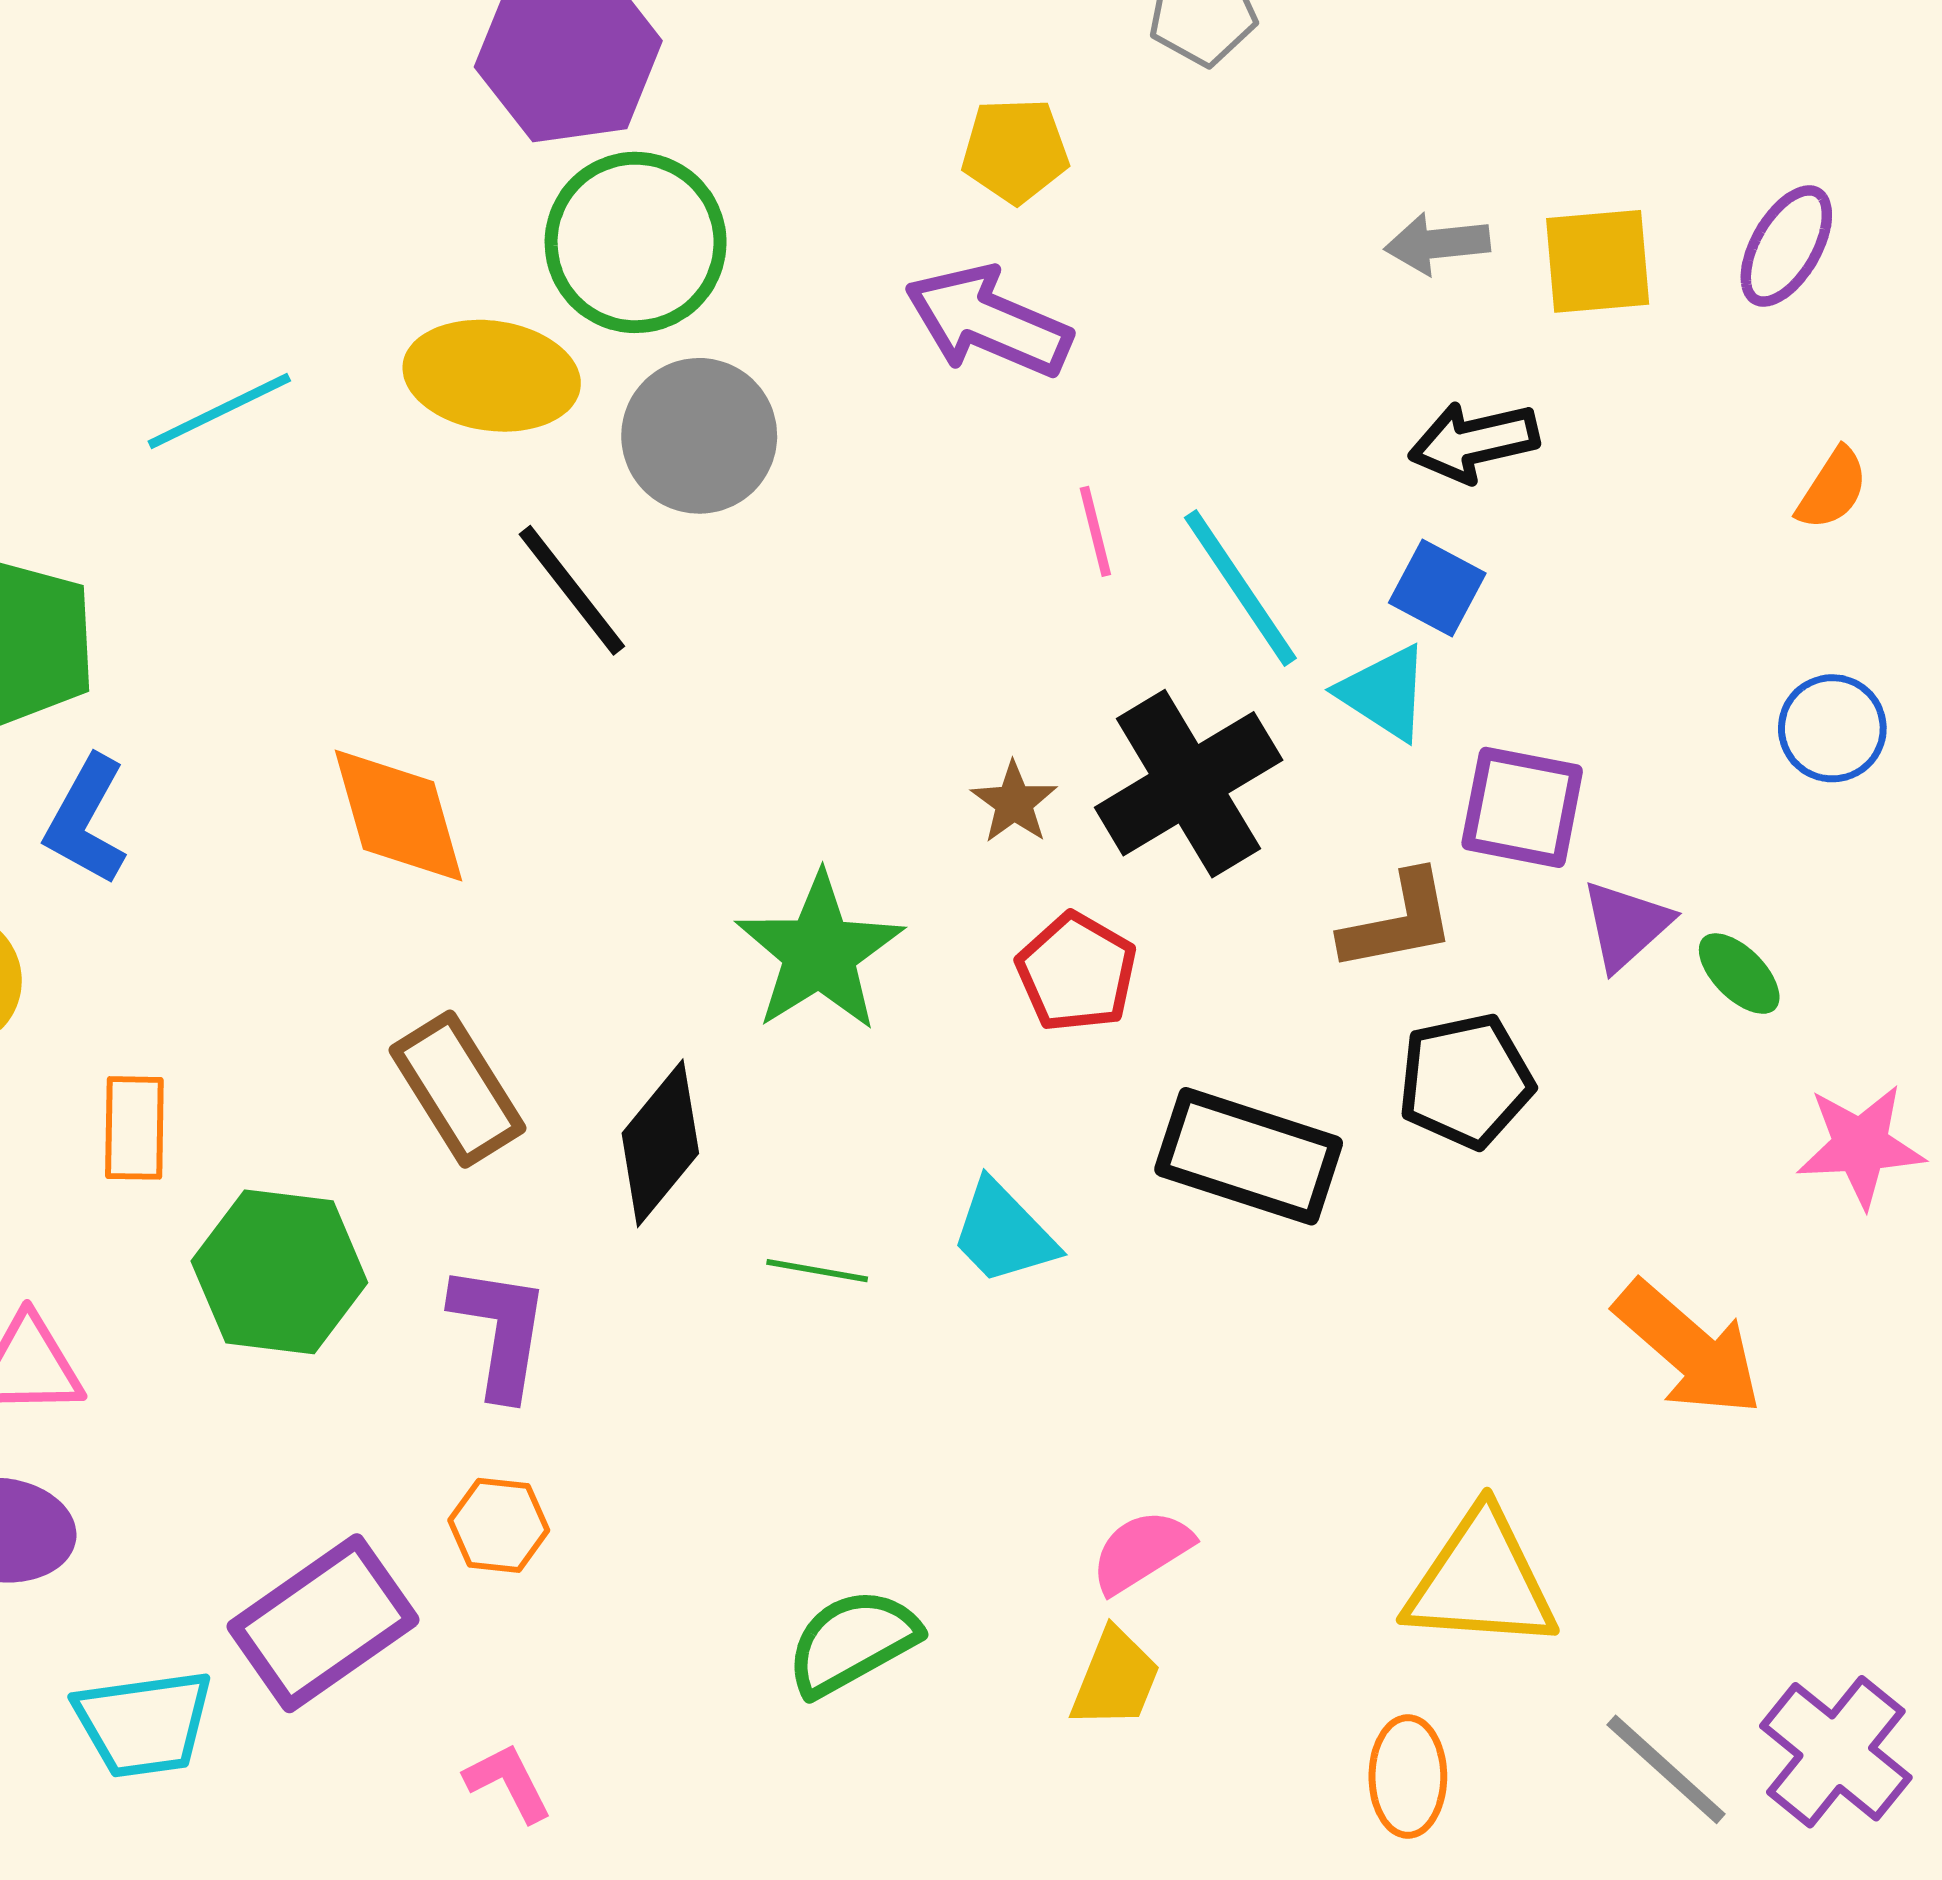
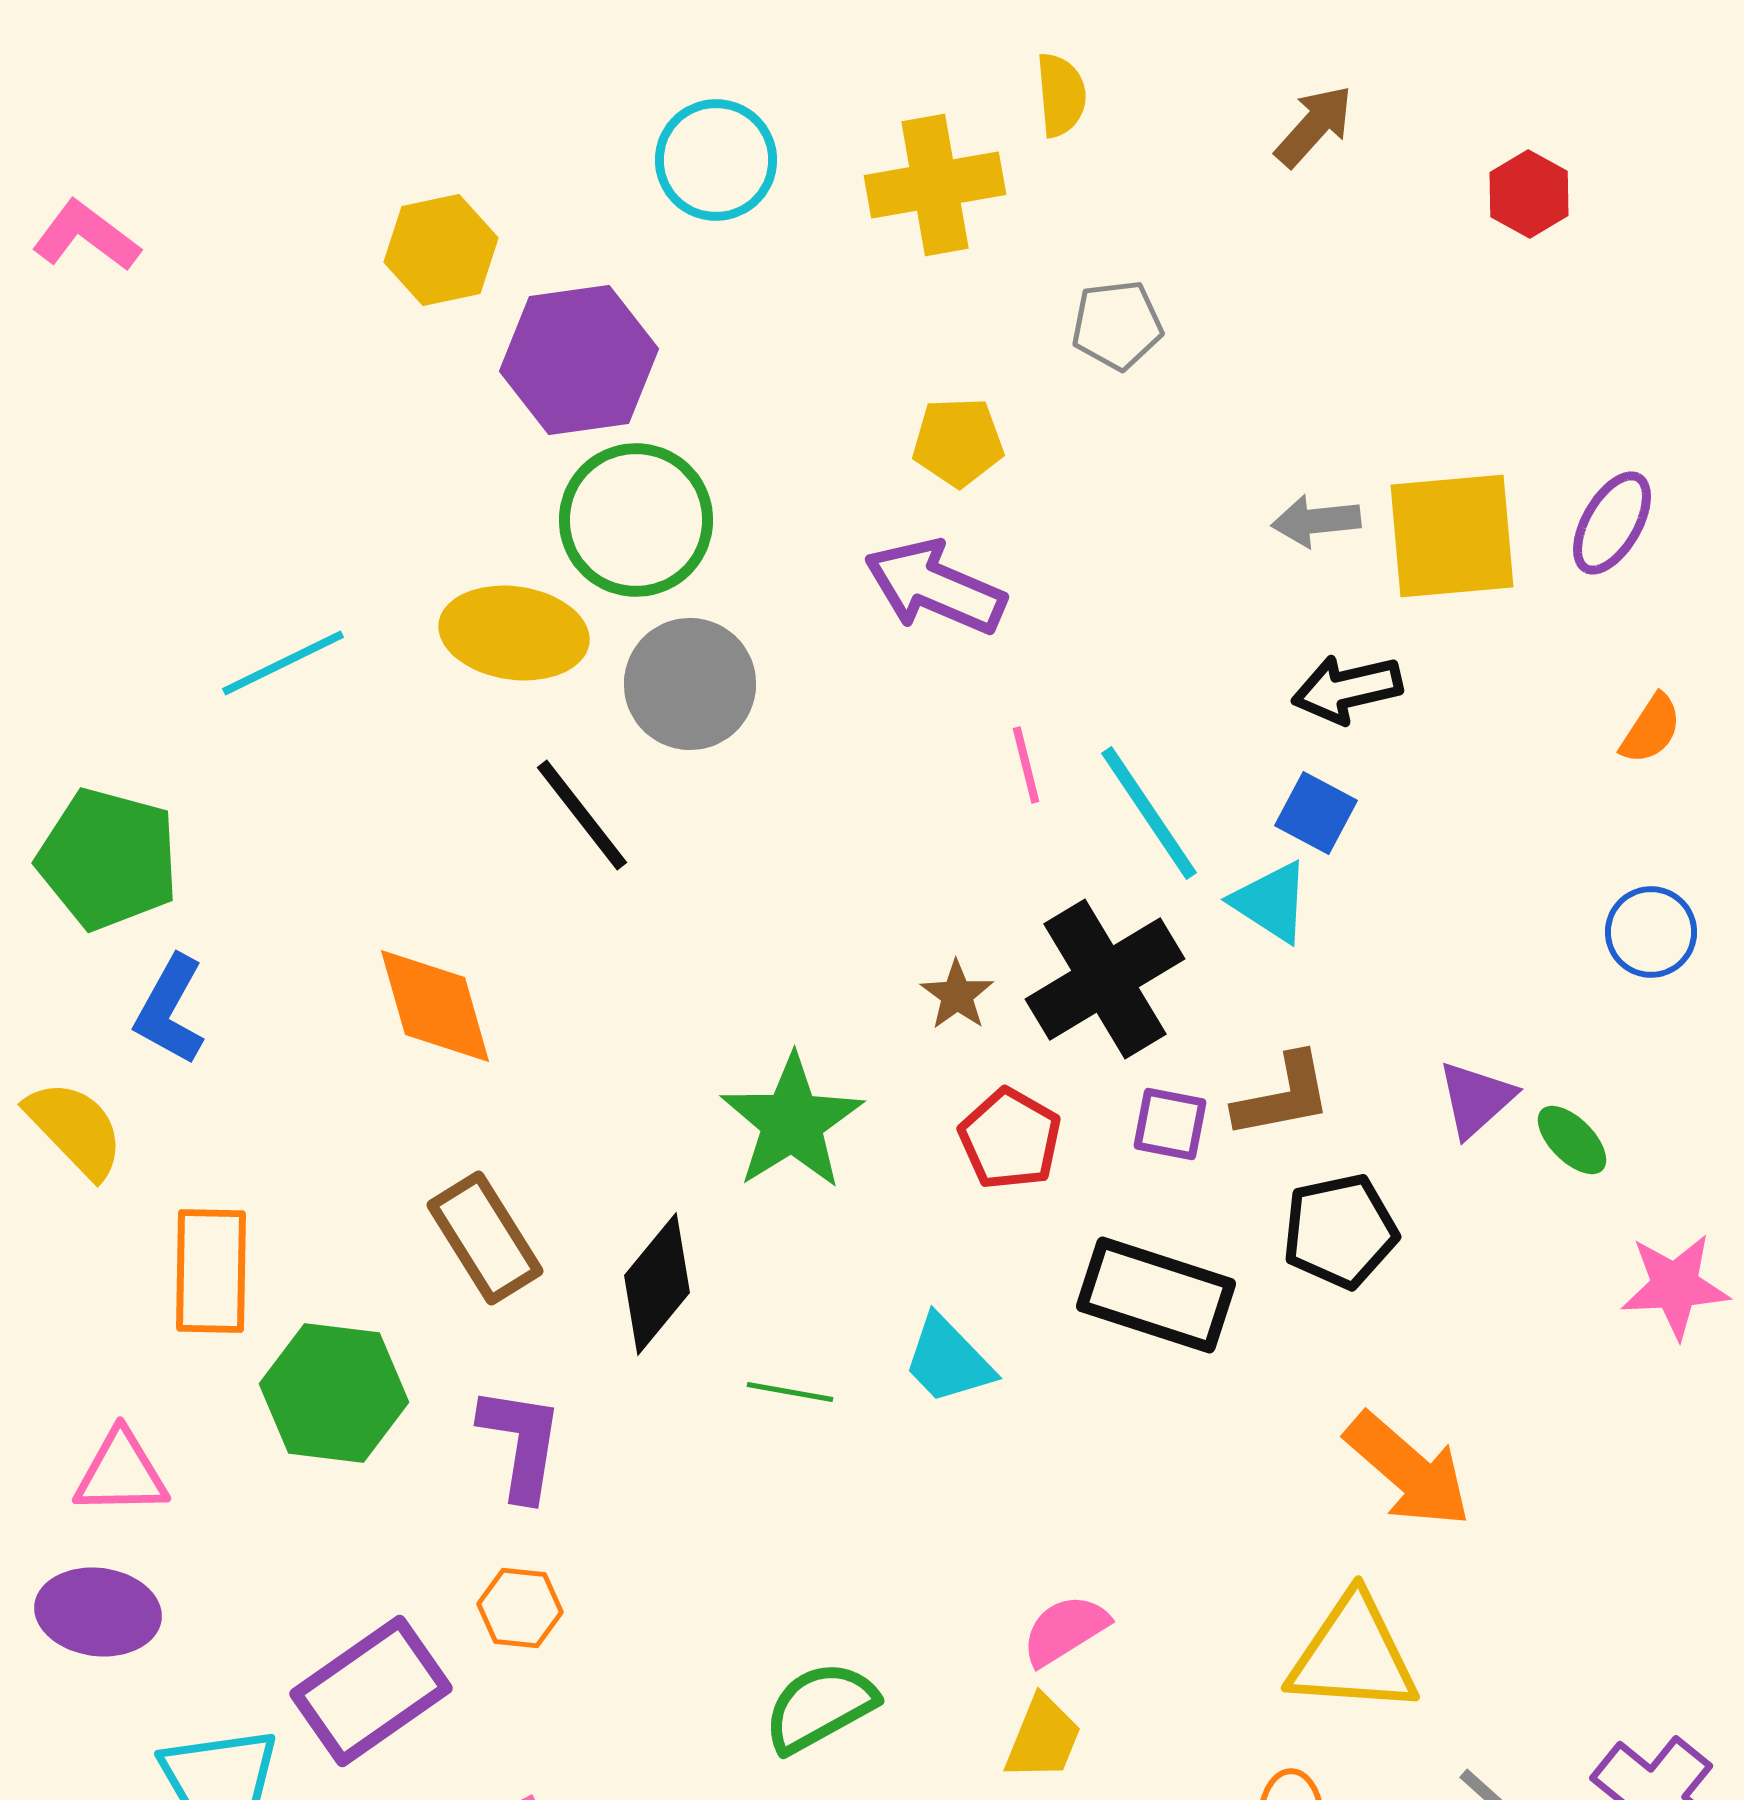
yellow square: (1598, 261) -> (1452, 536), size x1.4
purple square: (1522, 807) -> (1170, 1124), moved, size x0.7
orange rectangle: (134, 1128) -> (211, 1271), size x1.4
orange arrow: (1688, 1348) -> (1408, 1470), moved

